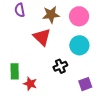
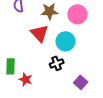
cyan circle: (79, 45) -> (66, 41), moved
purple square: (85, 84) -> (81, 82), turned -32

